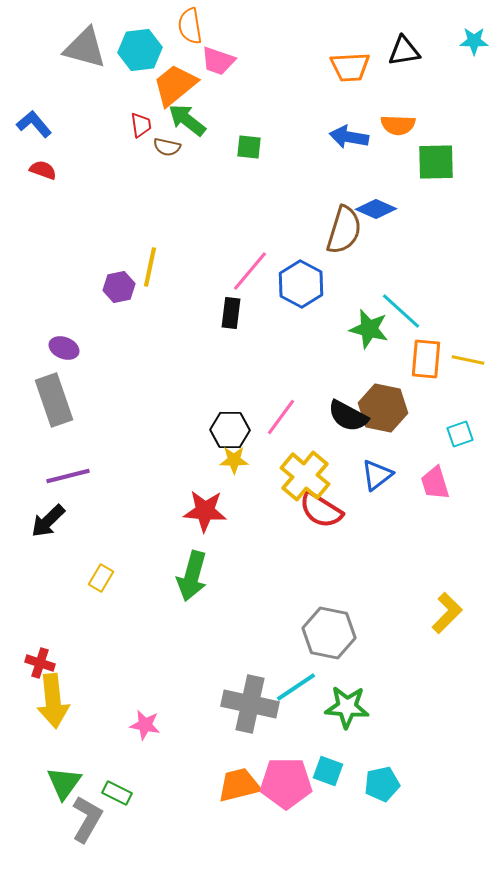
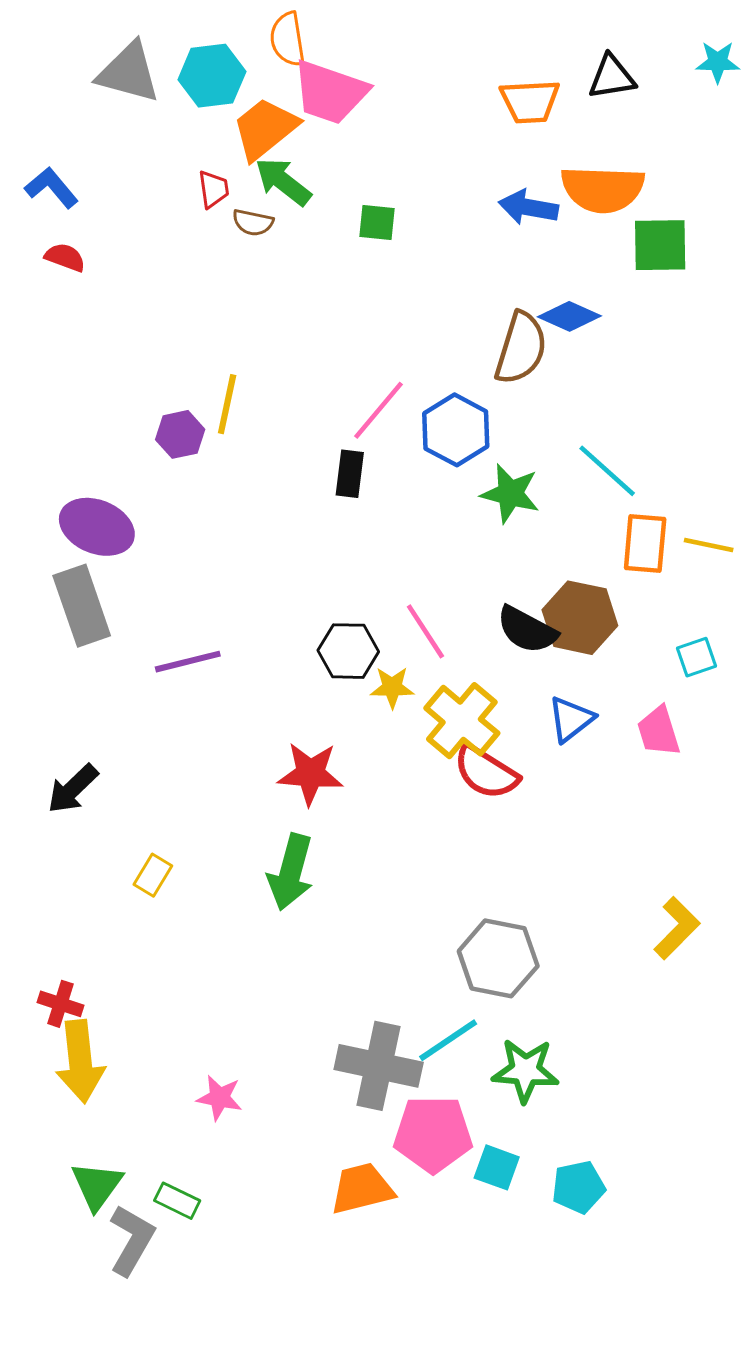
pink trapezoid: (218, 61) -> (330, 92), size x1.5
orange semicircle: (398, 125) -> (603, 189), size x1.6
green star: (369, 329) -> (510, 494), moved
purple ellipse: (64, 348) -> (97, 527), size x1.6
pink line: (281, 417) -> (425, 631), turned -69
yellow star: (234, 460) -> (392, 687), moved
purple line: (68, 476) -> (188, 662), moved
pink pentagon: (286, 783) -> (433, 1134), moved

